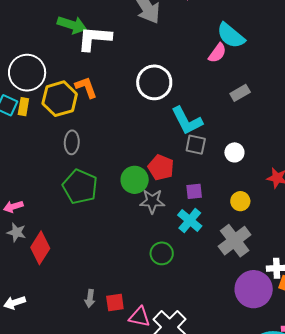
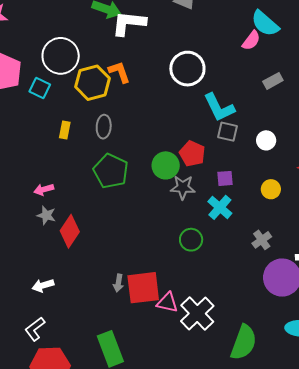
yellow rectangle: (23, 107) -> (65, 130), moved
gray cross: (235, 241) -> (262, 240), moved, size x0.6
red square: (115, 303) -> (143, 288), size x1.8

